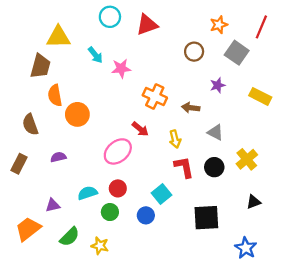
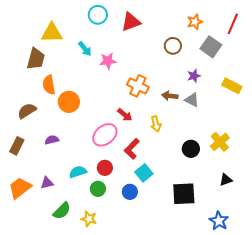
brown semicircle: (30, 125) -> (27, 111), turned 78
gray triangle: (215, 132) -> (192, 100), moved
red L-shape: (184, 167) -> (132, 149), moved, turned -125
orange trapezoid: (28, 229) -> (20, 188), moved

